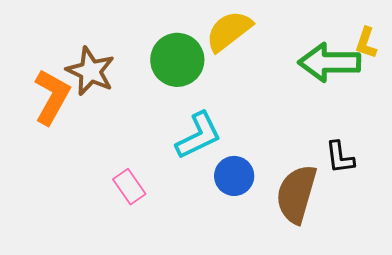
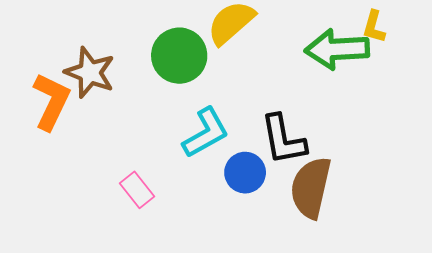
black L-shape: (340, 157) -> (283, 140), moved, size x1.5

